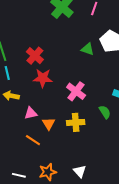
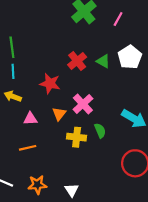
red cross: (35, 56) -> (77, 61), moved
green semicircle: (105, 112) -> (100, 131), moved
orange triangle: (49, 124) -> (59, 114), moved
orange line: (33, 140) -> (28, 148), turned -56

